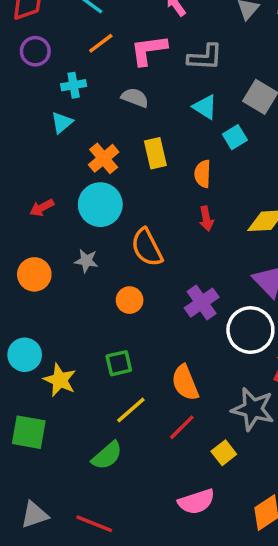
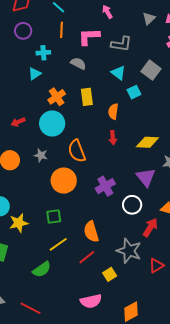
orange line: (101, 43) -> (62, 30), turned -56
orange circle: (130, 300) -> (64, 181), size x1.6
white circle: (250, 330) -> (132, 205), size x0.7
yellow star: (60, 380) -> (19, 223), turned 30

